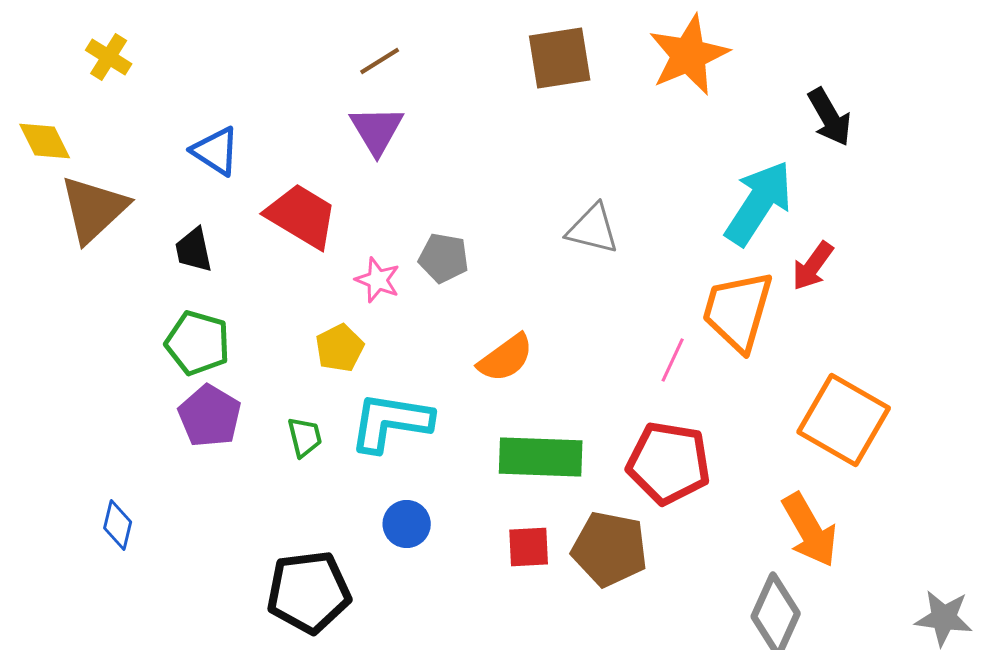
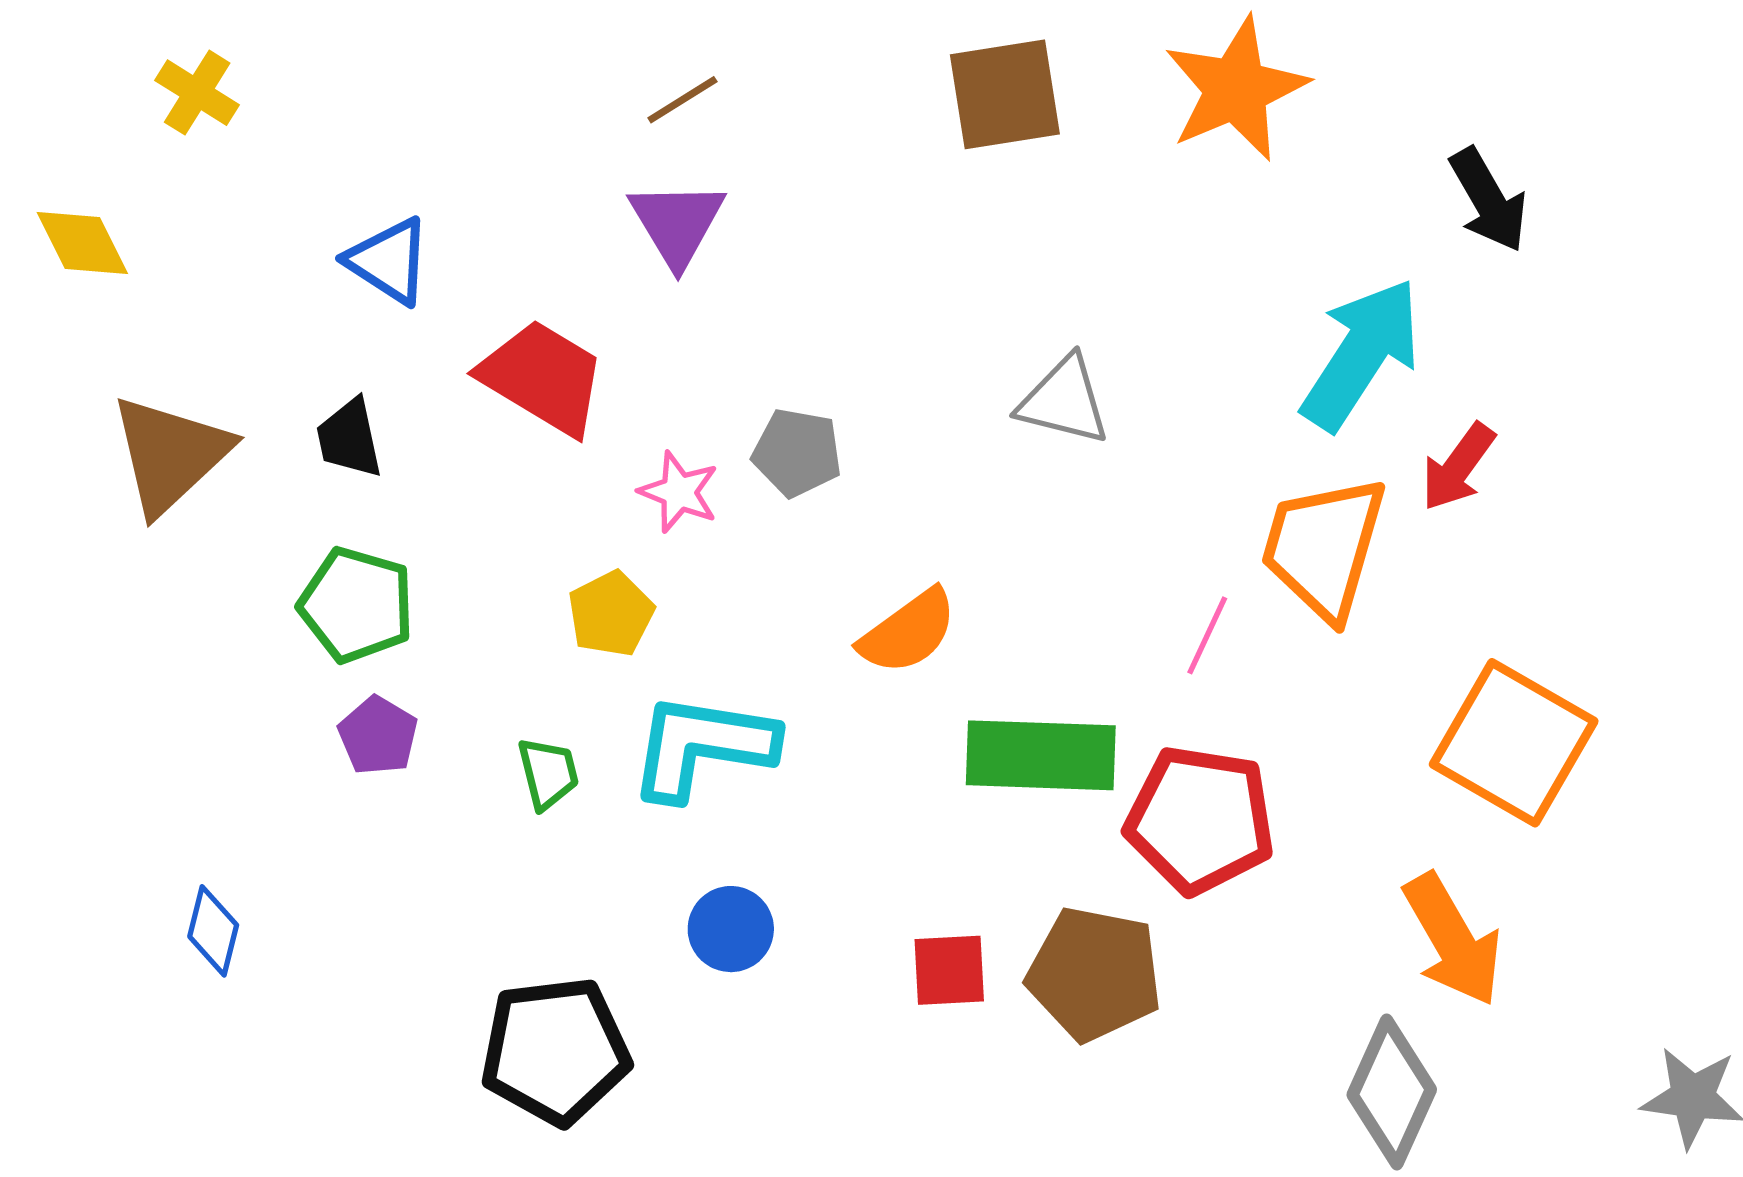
brown triangle: (94, 209) -> (170, 454), moved
purple pentagon: (210, 416) -> (378, 736), size x0.7
green rectangle: (541, 457) -> (1041, 755), moved

